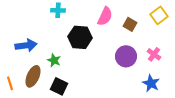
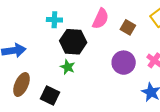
cyan cross: (58, 10) -> (54, 20), moved
green star: (54, 60) -> (68, 67), moved

